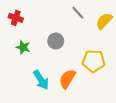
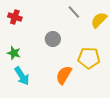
green star: (23, 47) -> (14, 53), moved
cyan arrow: (41, 80) -> (22, 76), moved

